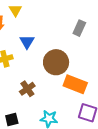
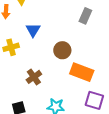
brown circle: (56, 62) -> (62, 50), size x0.7

